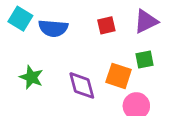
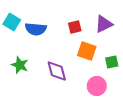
green square: (145, 60) -> (112, 62), moved
orange square: (119, 76) -> (87, 51), moved

